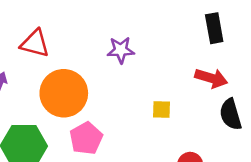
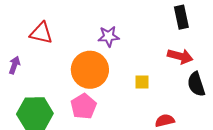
orange circle: (64, 93) -> (90, 70), moved

